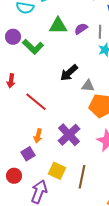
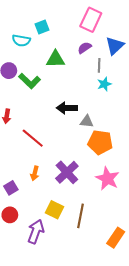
purple semicircle: (81, 29) -> (85, 48), moved
black arrow: (69, 73) -> (67, 108), turned 42
purple square: (28, 154) -> (11, 188), moved

